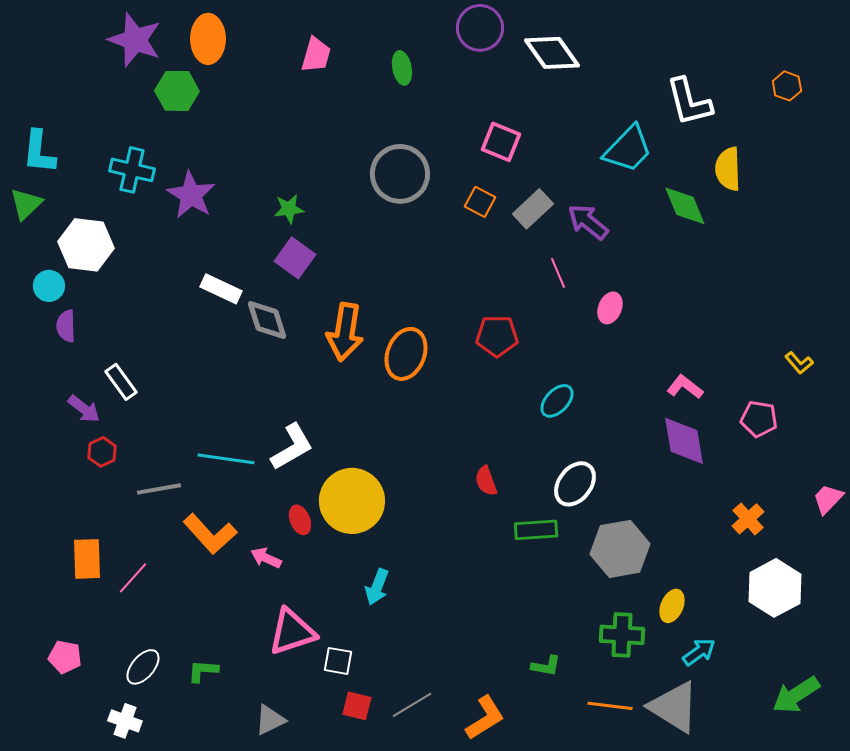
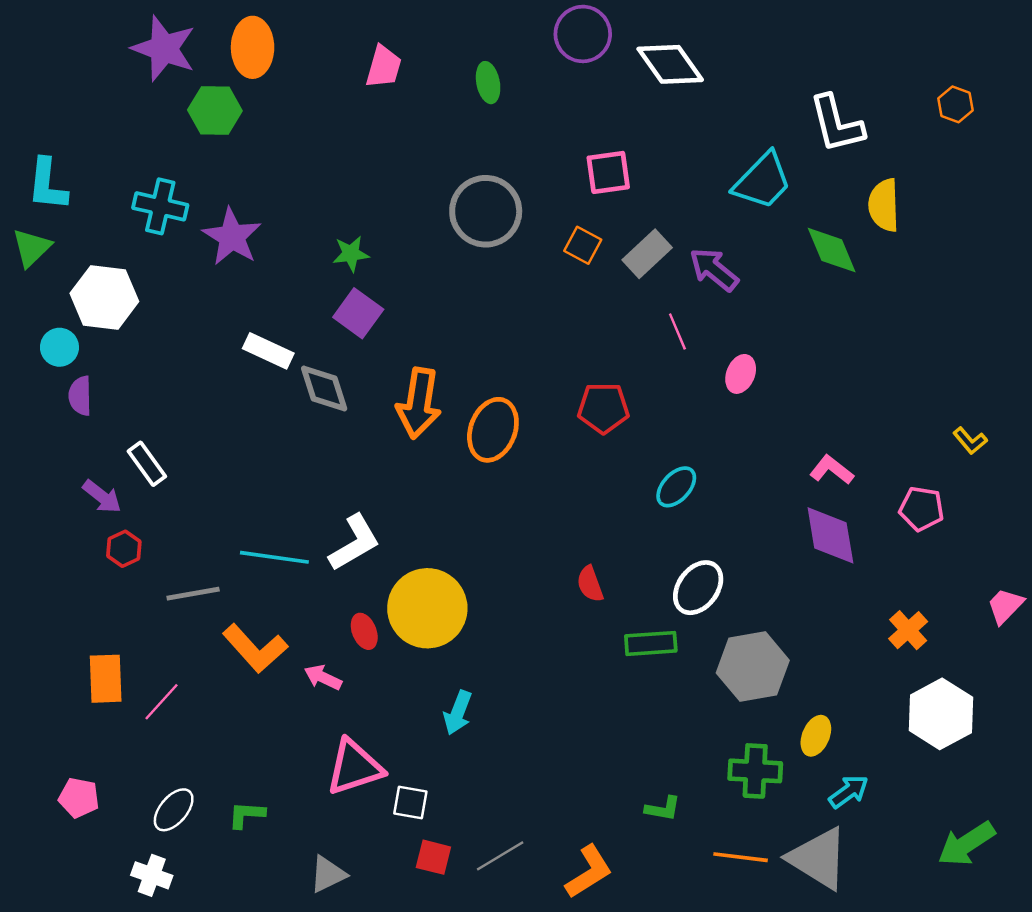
pink square: (501, 142) -> (608, 172), turned -30

